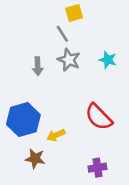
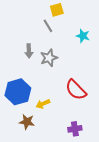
gray star: (69, 60) -> (49, 58), moved, turned 30
cyan star: (108, 60) -> (83, 36), moved

